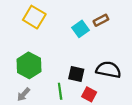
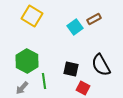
black semicircle: (108, 70) -> (101, 65), turned -130
green line: (60, 91) -> (44, 81), moved

